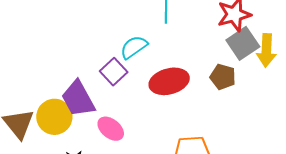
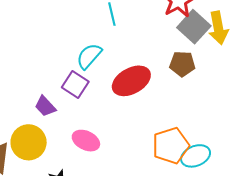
purple trapezoid: (78, 99) -> (45, 106), moved, size x0.6

